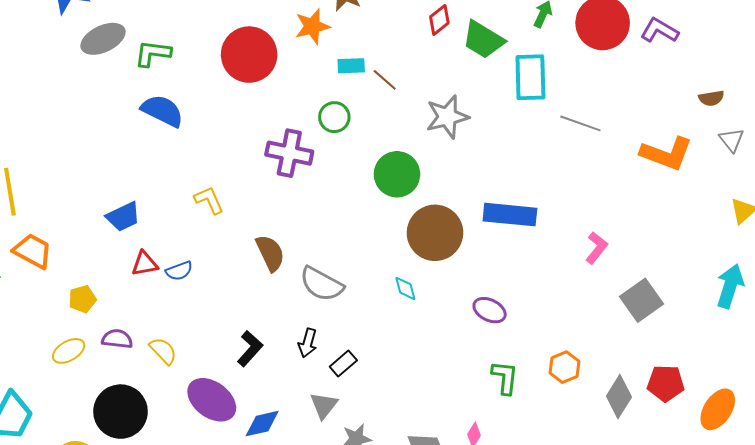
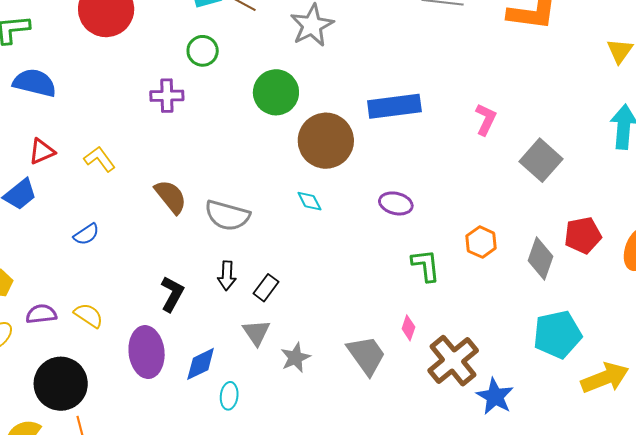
purple cross: (289, 153) -> (167, 96), size x0.7
red triangle: (145, 264) -> (42, 151), moved
purple ellipse: (212, 400) -> (147, 352), turned 60

